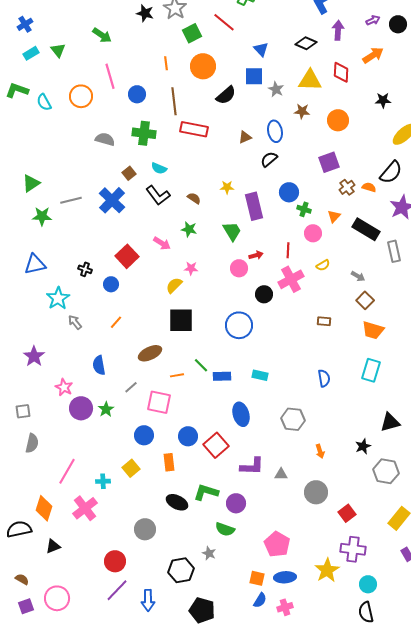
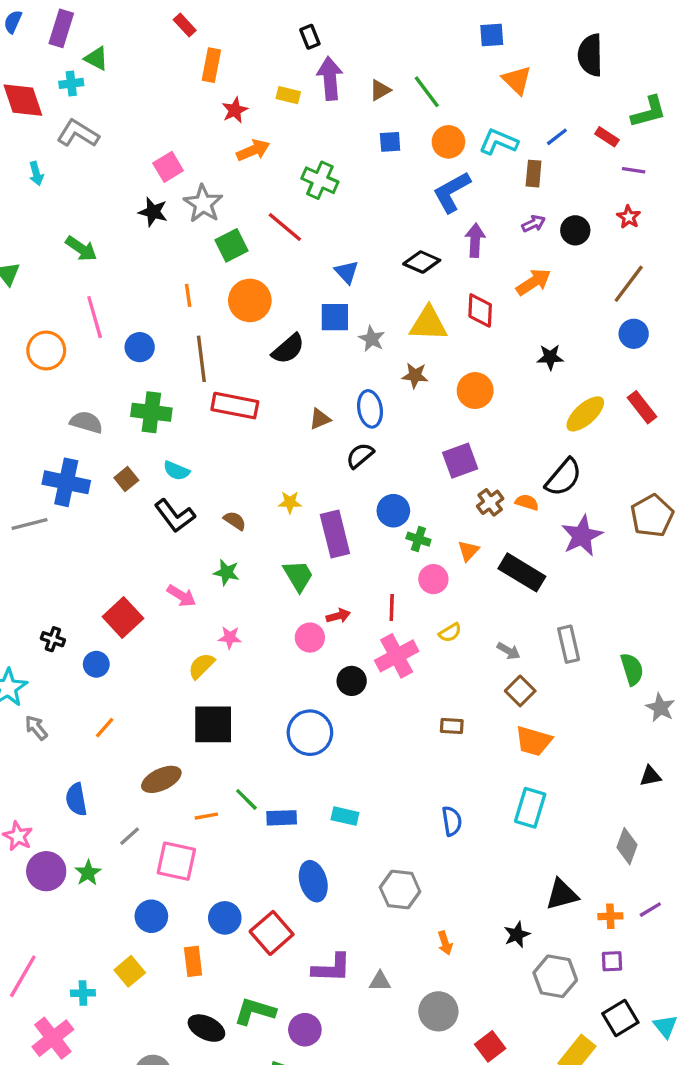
blue cross: (112, 200) -> (66, 482), moved, turned -32
gray rectangle: (394, 251) -> (569, 644), moved

